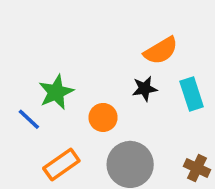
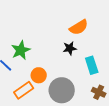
cyan rectangle: (192, 94) -> (92, 65), moved
orange circle: (103, 117) -> (39, 75), moved

